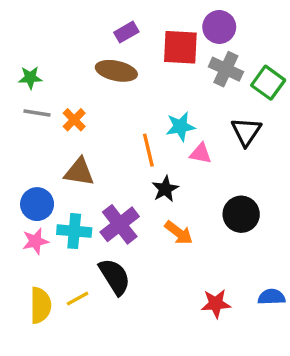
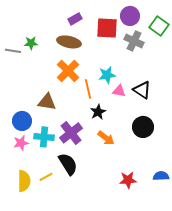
green star: (30, 78) -> (31, 43), moved
green square: (268, 83) -> (159, 26), moved
gray line: (37, 113) -> (13, 51), moved
orange cross: (74, 120) -> (68, 71), moved, size x1.6
black triangle: (246, 132) -> (142, 90), moved, turned -30

